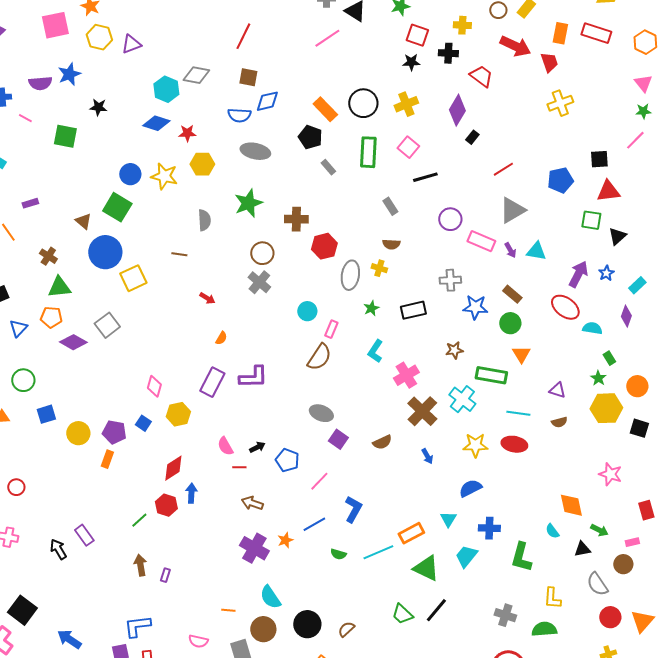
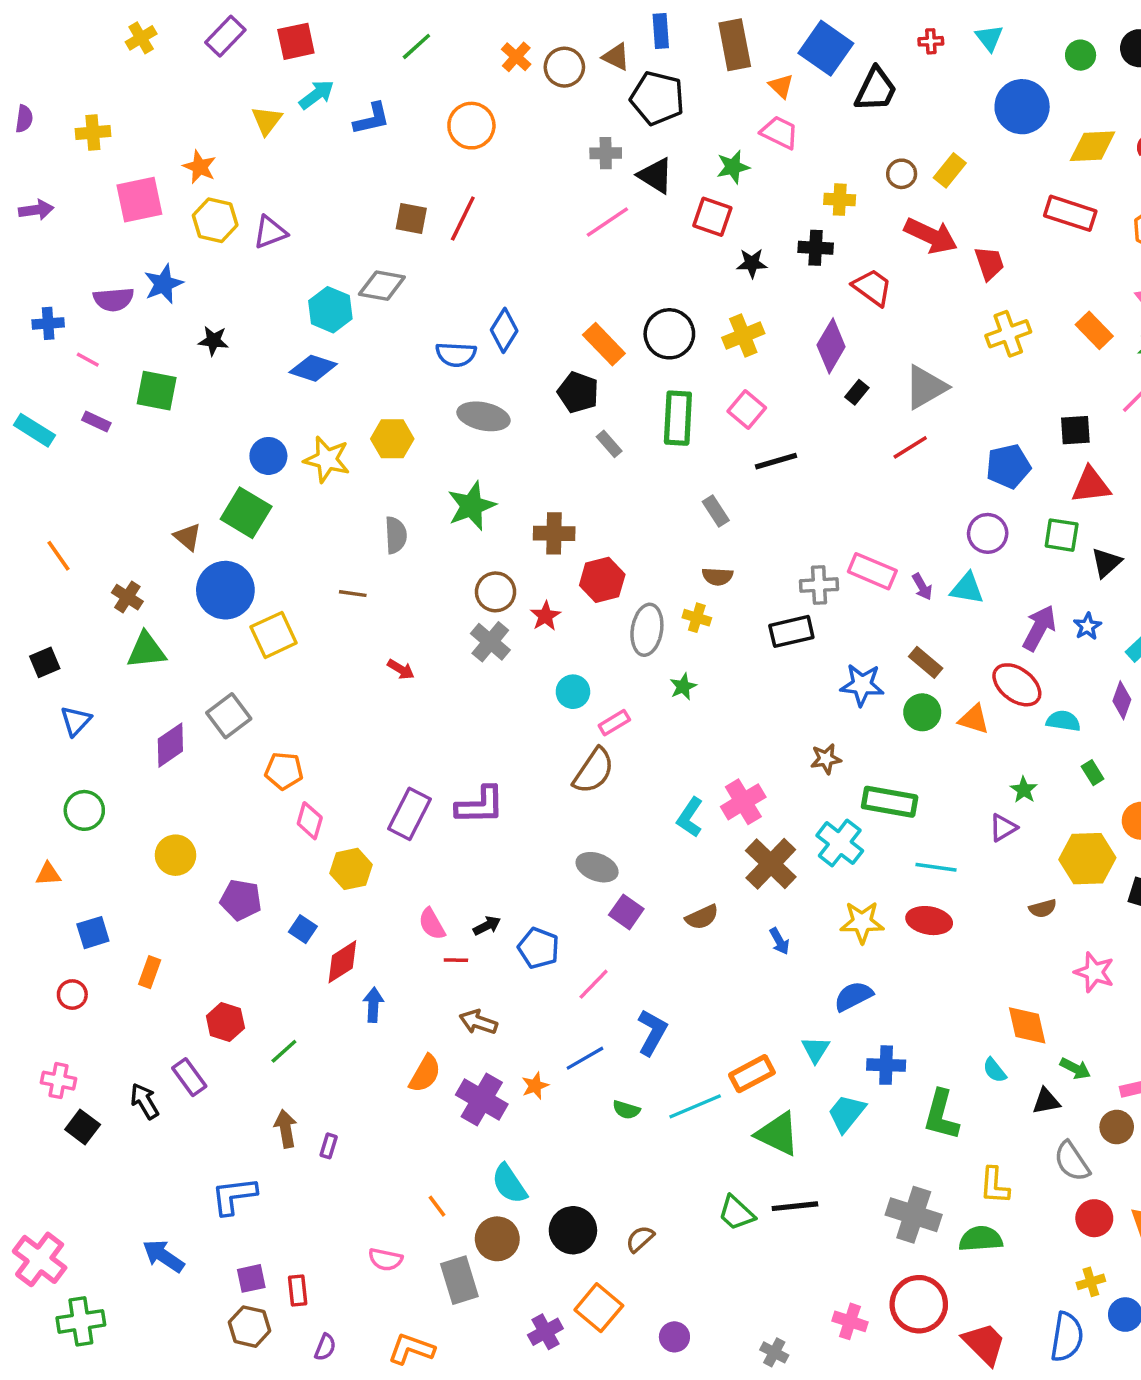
orange rectangle: (560, 33) -> (1094, 330), moved, turned -55
red square: (417, 35) -> (712, 217), moved
brown square: (248, 77) -> (411, 219), moved
blue diamond: (267, 101) -> (504, 330), turned -45
red star: (187, 133) -> (545, 616), moved, turned -30
purple rectangle: (30, 203) -> (96, 422), moved, turned 42
gray triangle: (512, 210) -> (926, 387), moved
purple circle: (450, 219) -> (988, 533), moved
gray cross: (450, 280) -> (819, 585), moved
black rectangle: (413, 310) -> (791, 631), moved
orange pentagon: (51, 317) -> (284, 771), moved
pink rectangle: (331, 329) -> (614, 723), turned 36
orange semicircle: (221, 338) -> (425, 1074), moved, size x1.6
purple diamond: (73, 342) -> (170, 745), turned -64
cyan L-shape: (375, 351) -> (690, 817), moved
orange triangle: (521, 354) -> (974, 719), moved, turned -42
green star: (598, 378) -> (1024, 790), moved
purple triangle: (557, 390) -> (1003, 828), turned -48
blue square: (46, 414) -> (93, 933), moved
brown semicircle: (559, 422) -> (1043, 908), moved
blue square: (143, 423) -> (303, 929), moved
yellow circle: (78, 433) -> (176, 855), moved
orange rectangle: (107, 459) -> (150, 972), moved
red hexagon: (166, 505) -> (225, 1022), moved
black square: (22, 610) -> (83, 1127), moved, size x0.7
orange line: (228, 610) -> (437, 1206), turned 48
black line: (436, 610) -> (795, 1206), turned 44
gray cross: (505, 615) -> (914, 1215), size x1.4
blue L-shape: (137, 626) -> (234, 1196), moved

